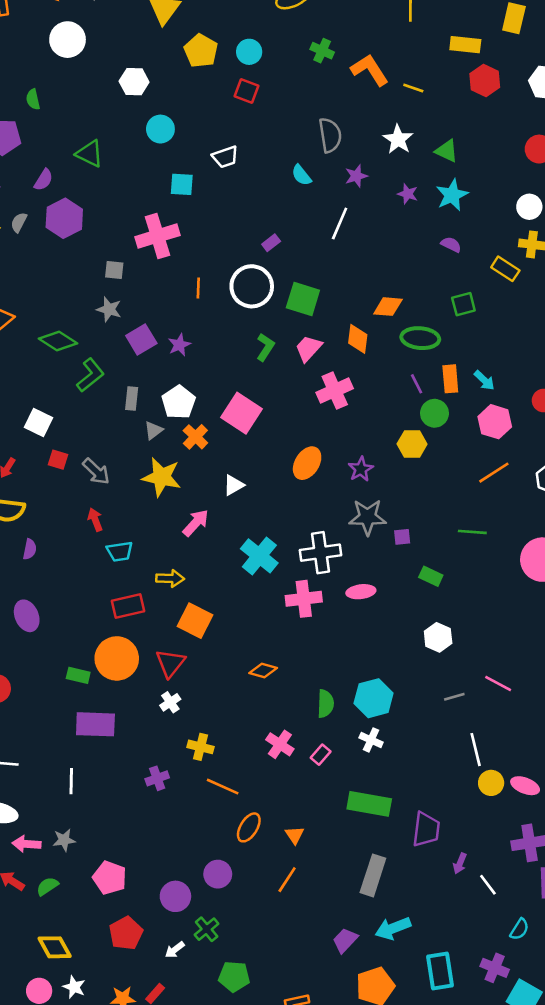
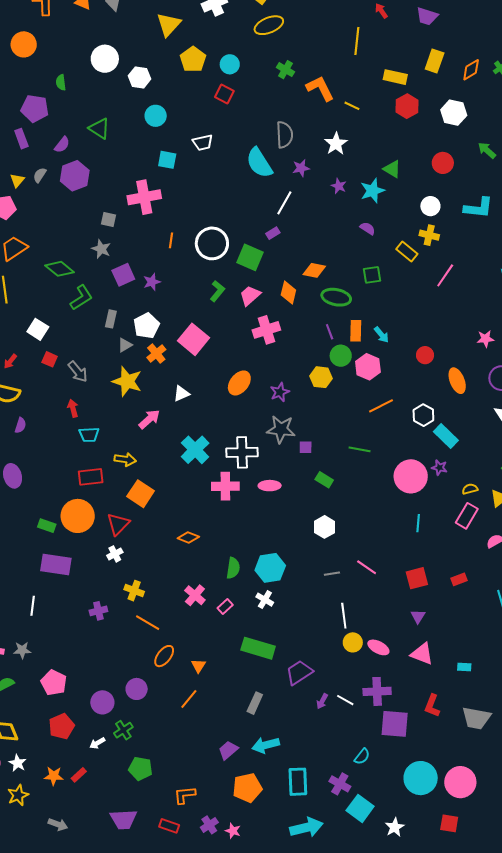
white circle: (68, 40) -> (105, 59), moved
green triangle: (447, 151) -> (392, 169), moved
cyan semicircle: (301, 175) -> (259, 163), size x1.8
purple rectangle: (271, 243) -> (273, 233), moved
pink hexagon: (495, 422) -> (368, 367), moved
purple trapezoid: (426, 829) -> (299, 672), turned -136
gray rectangle: (373, 875) -> (255, 703), size x0.7
white line: (488, 885) -> (345, 700), moved, turned -30

